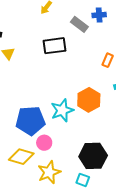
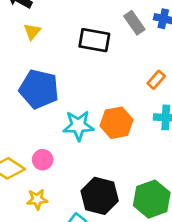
blue pentagon: (30, 121) -> (39, 89), moved
yellow star: (49, 172) -> (37, 199), size x0.7

